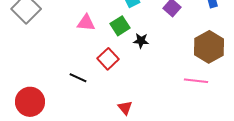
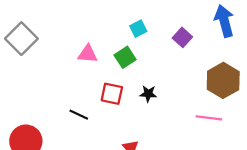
black star: (141, 41) -> (148, 94), moved
red square: (108, 59) -> (112, 94), turned -35

